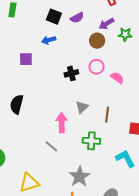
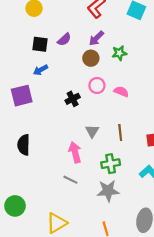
green star: (125, 34) -> (119, 53), moved
purple square: (26, 59) -> (22, 96), size x1.5
gray star: (79, 176) -> (108, 191), moved, turned -30

